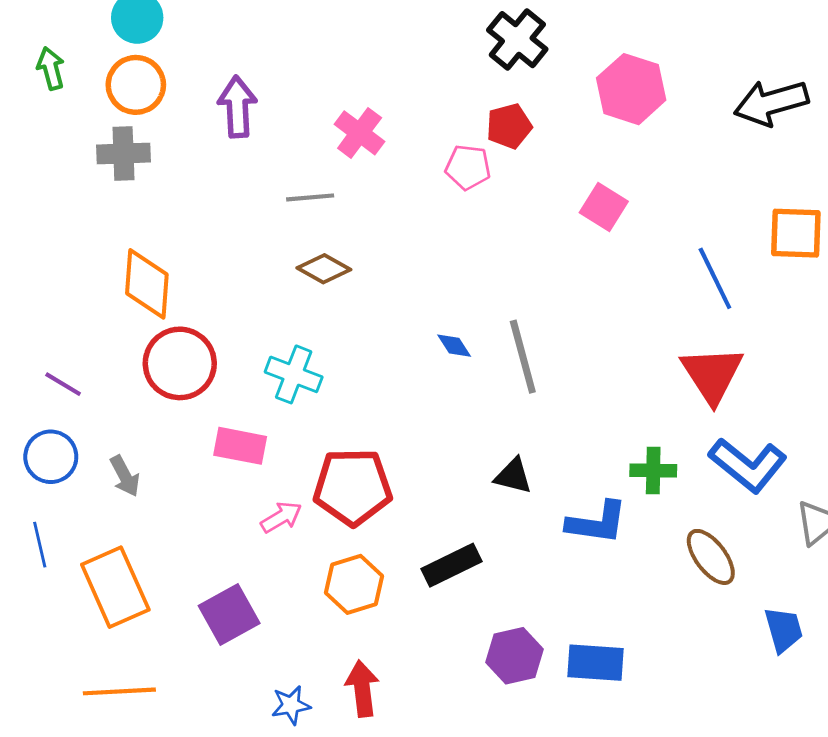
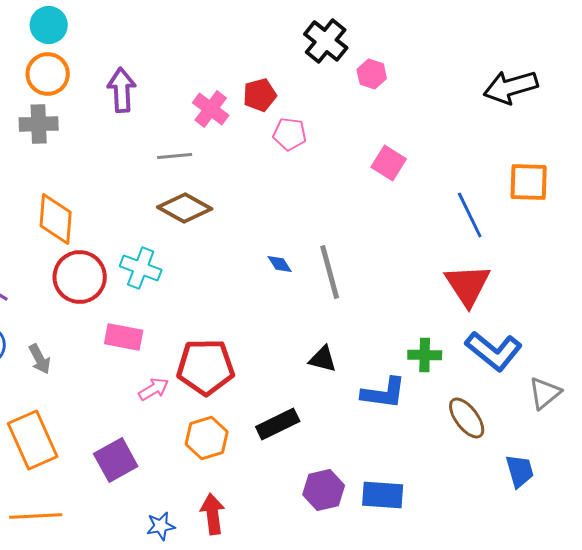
pink hexagon: (631, 89) -> (372, 74), moved, size x0.6
red pentagon: (509, 126) -> (260, 95), moved
brown diamond: (324, 269) -> (185, 208), size x1.4
cyan cross: (294, 374) -> (141, 268), moved

